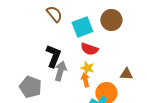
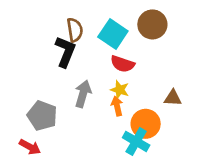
brown semicircle: (54, 14) -> (75, 30), moved, turned 30
cyan square: (82, 27) -> (113, 34), turned -35
black L-shape: (53, 56) -> (65, 52), moved

